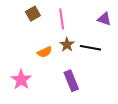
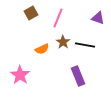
pink line: (62, 19) -> (58, 18), turned 30
purple rectangle: (71, 81) -> (78, 76), moved

